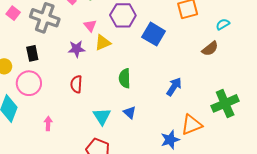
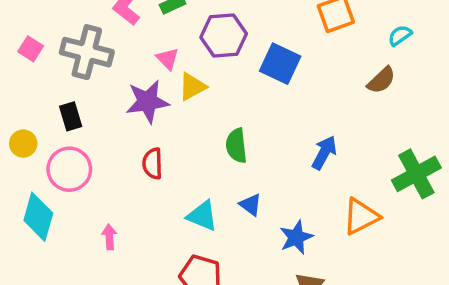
purple star: (76, 49) -> (147, 102), size x1.4
cyan triangle: (102, 116) -> (202, 216), turned -30
blue star: (170, 140) -> (296, 237), moved

